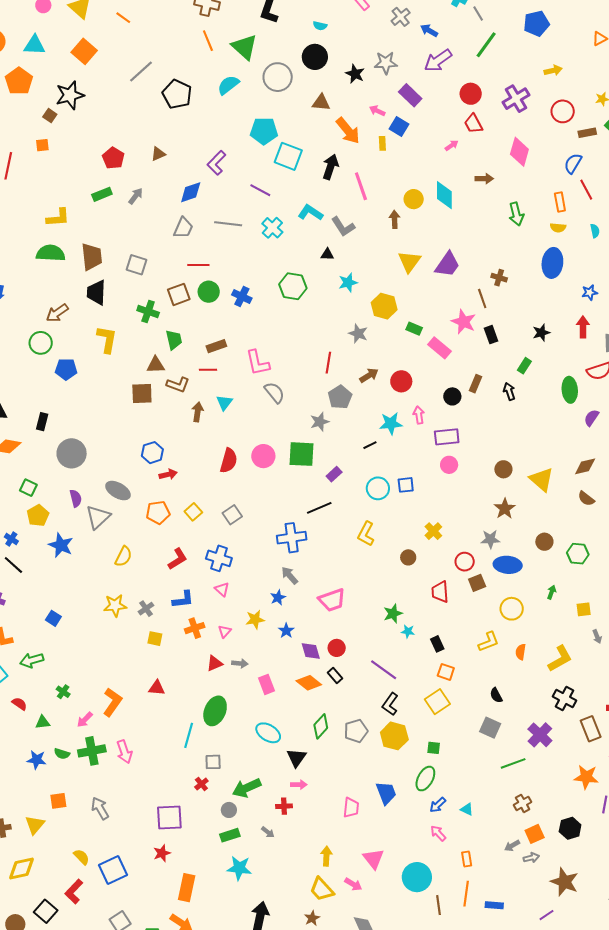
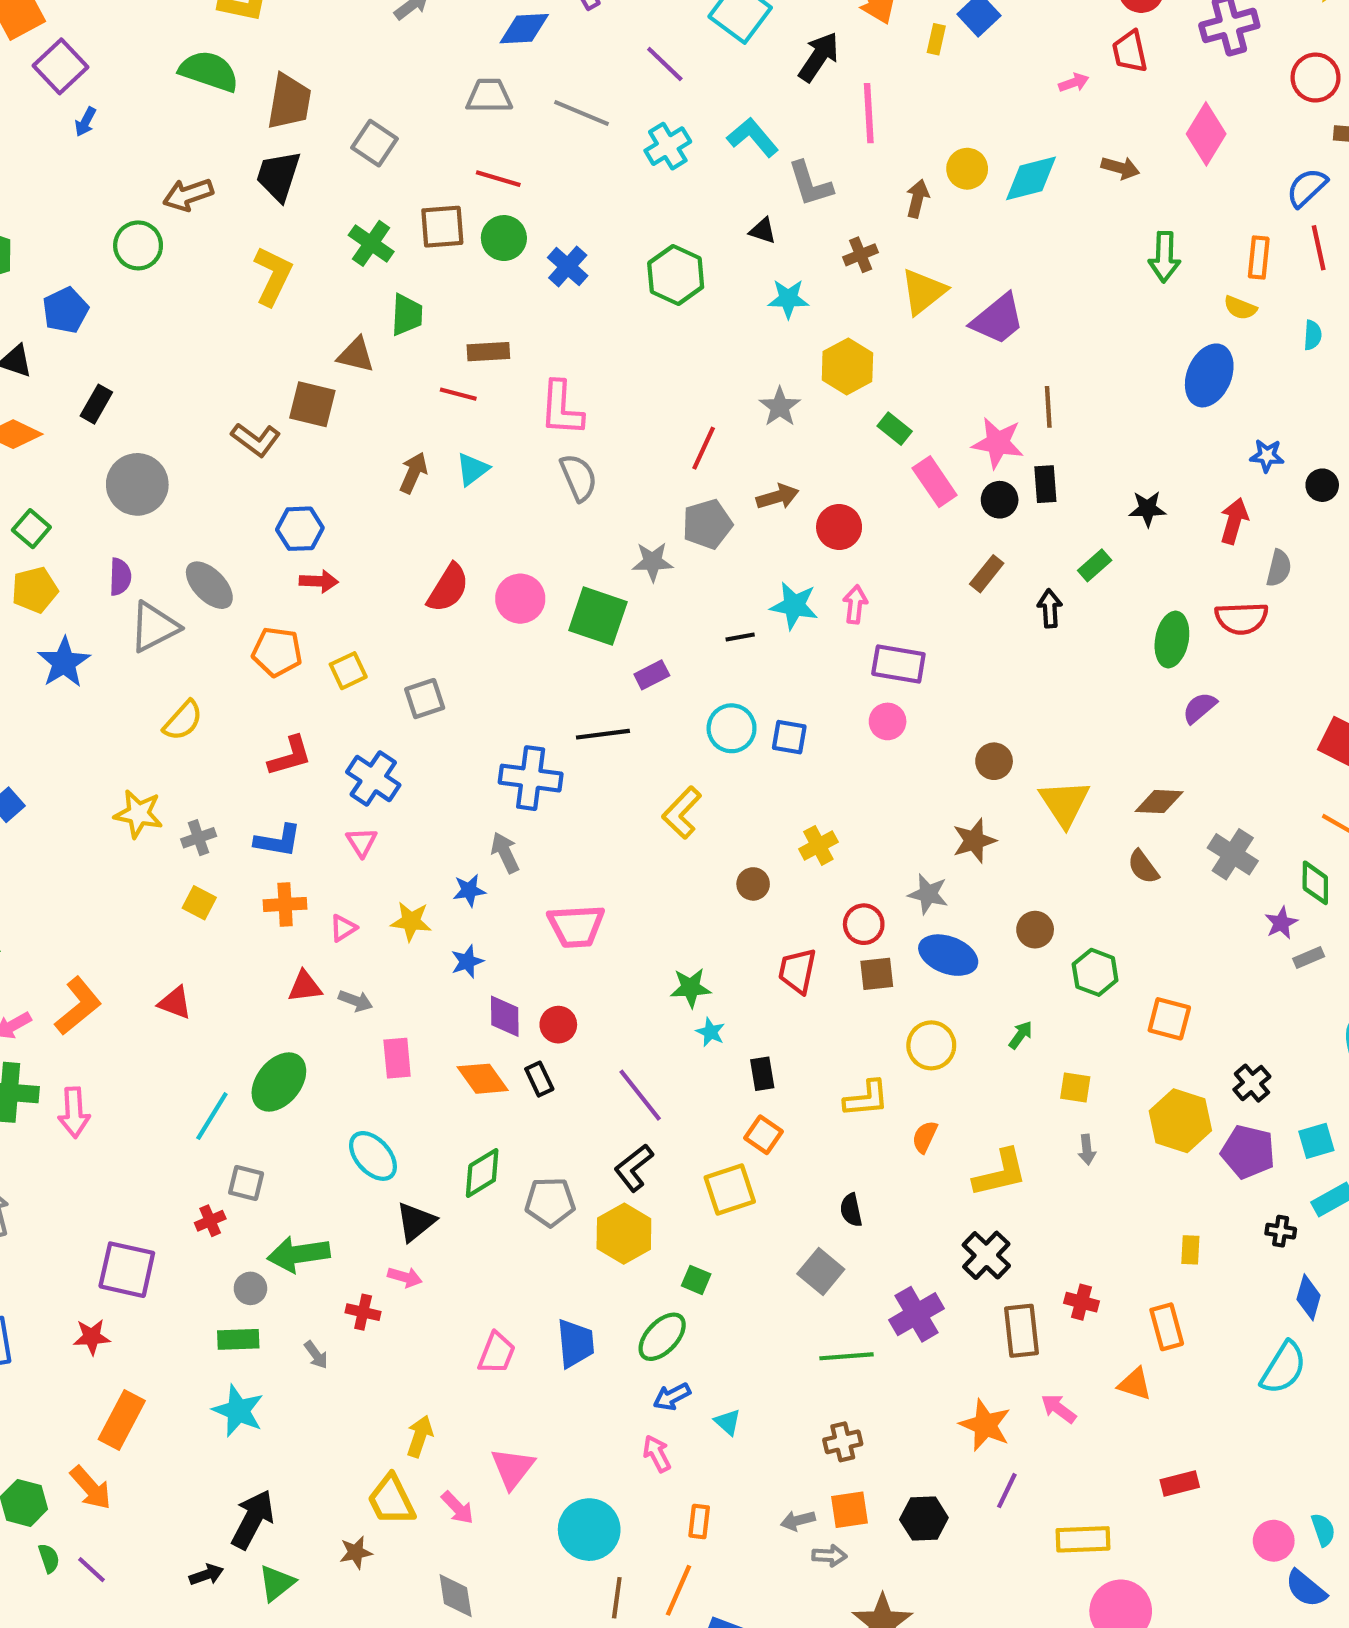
cyan diamond: (444, 195) -> (1031, 178), turned 60
gray trapezoid: (183, 228) -> (489, 96), turned -130
brown cross: (499, 278) -> (861, 255), moved, turned 35
pink star: (464, 322) -> (998, 443), turned -30
blue pentagon: (66, 369) -> (65, 310), moved, turned 30
brown L-shape: (178, 385) -> (256, 440), moved
black circle: (452, 396) -> (1000, 500), moved

